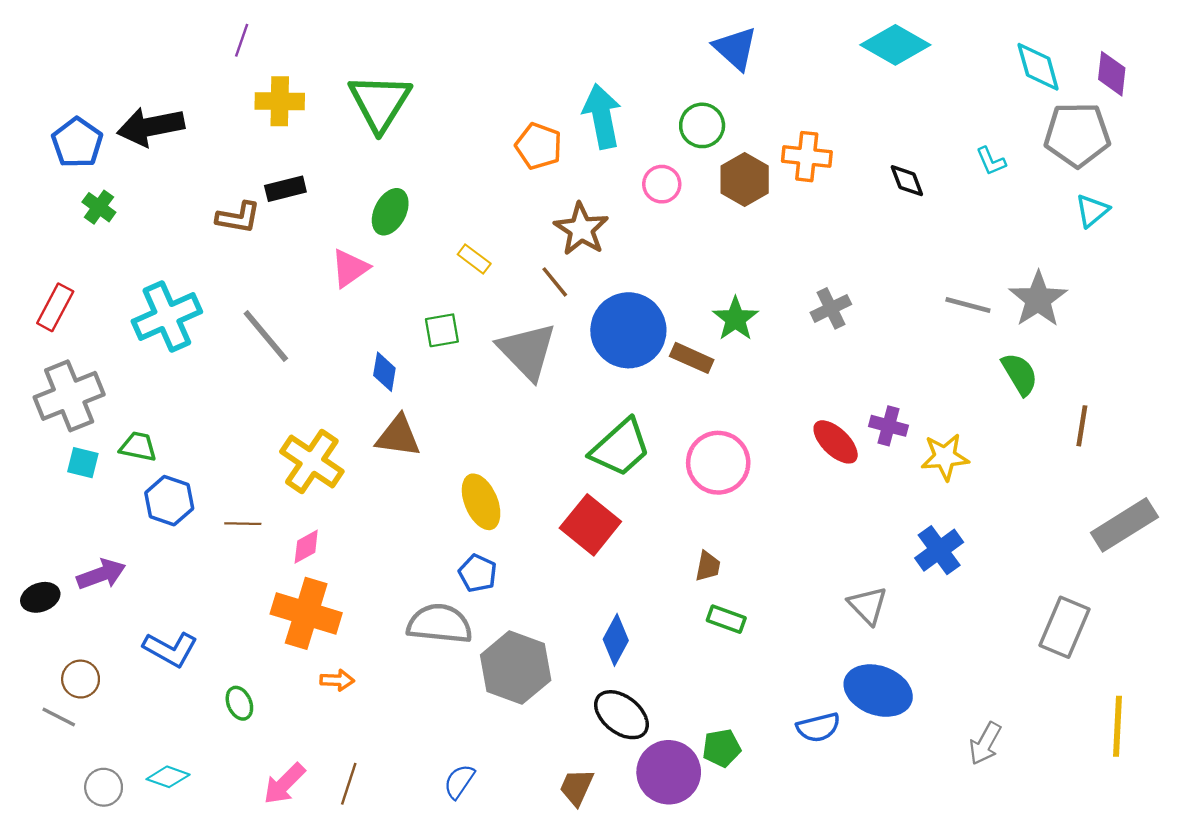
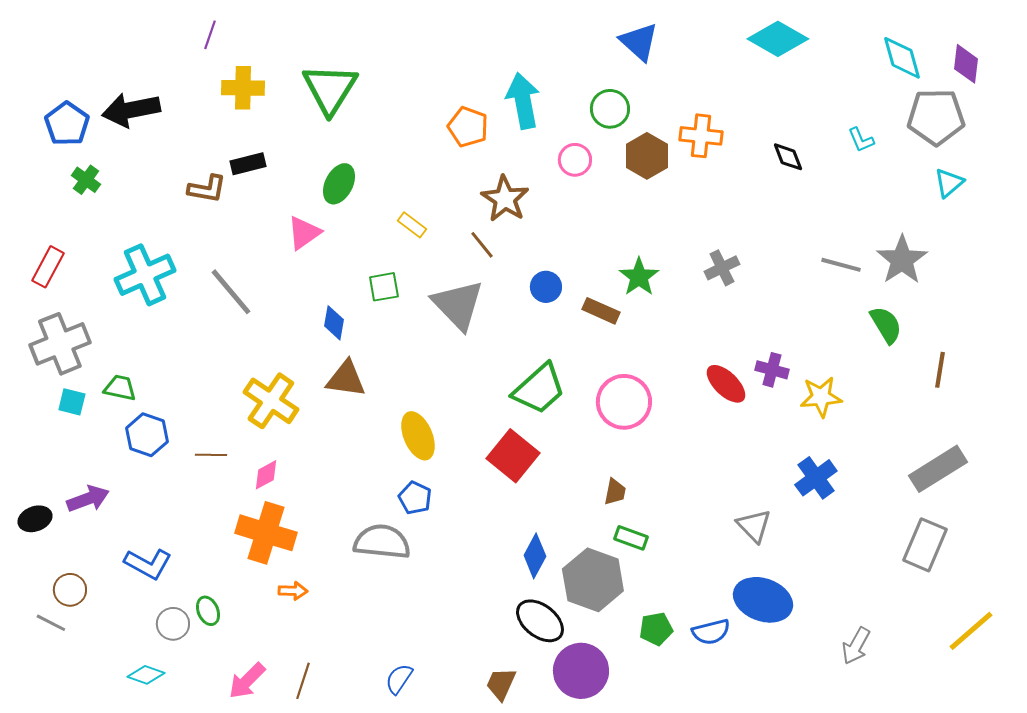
blue circle: (628, 330) -> (546, 287), size x0.5
gray rectangle: (1124, 525) -> (938, 469), moved
gray hexagon: (516, 668) -> (593, 580), moved
yellow line: (1118, 726) -> (971, 631), turned 46
green pentagon: (722, 748) -> (656, 629), moved
gray circle: (104, 787) -> (173, 624), moved

